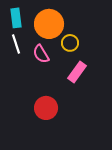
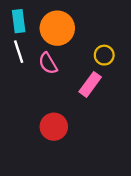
yellow circle: (70, 43) -> (104, 55), moved

